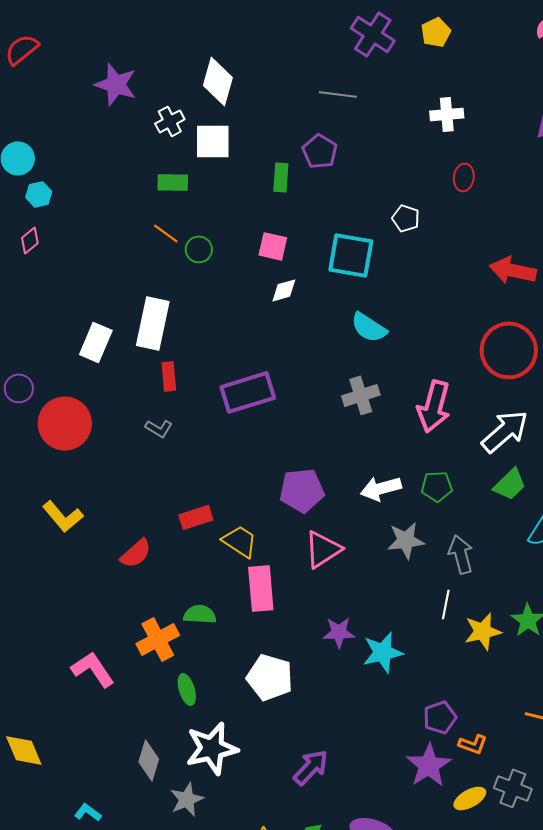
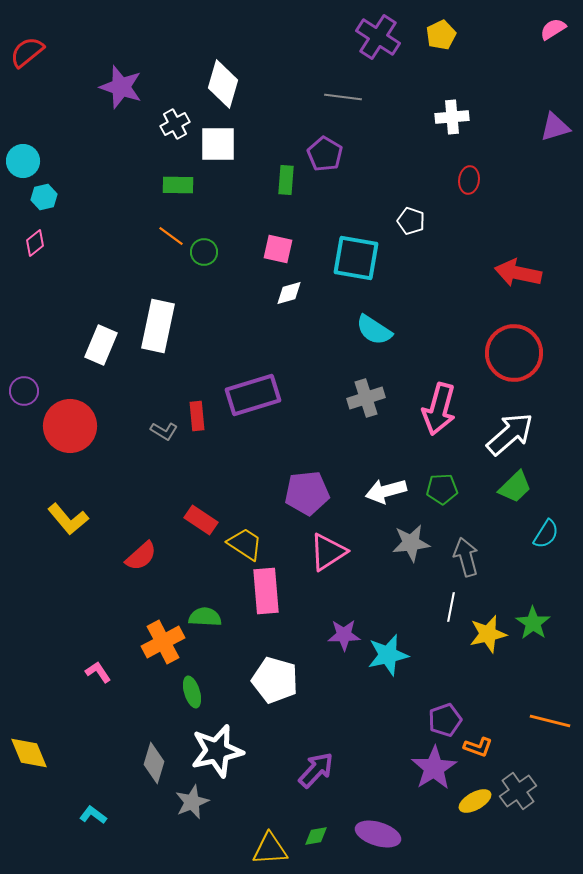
red rectangle: (169, 376) -> (197, 416), moved
red rectangle: (196, 517) -> (201, 520), turned 52
pink L-shape: (93, 669) -> (98, 672), size x0.6
gray cross: (513, 788) -> (518, 791), turned 33

